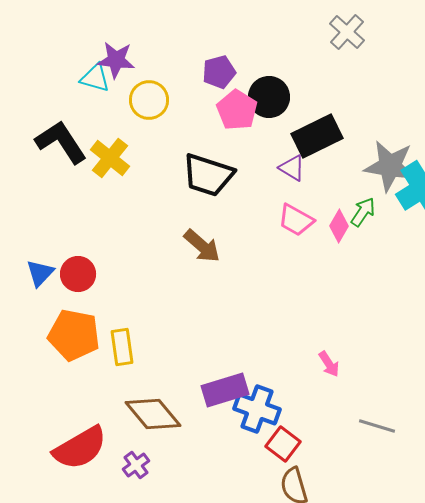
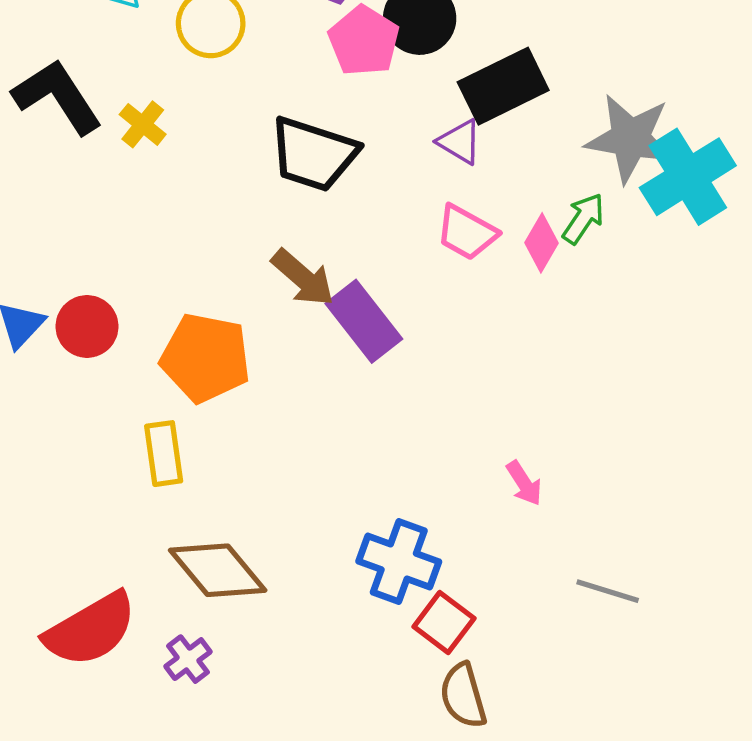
yellow cross: (110, 158) -> (143, 124), size x0.7
orange pentagon: (74, 335) -> (205, 358), moved
purple rectangle: (225, 390) -> (364, 321), moved, turned 69

